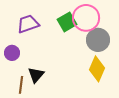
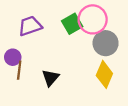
black triangle: (36, 75) -> (51, 78), moved
brown line: (21, 85) -> (19, 70), moved

